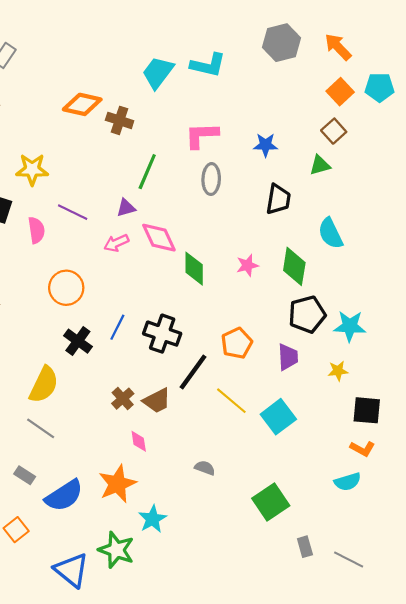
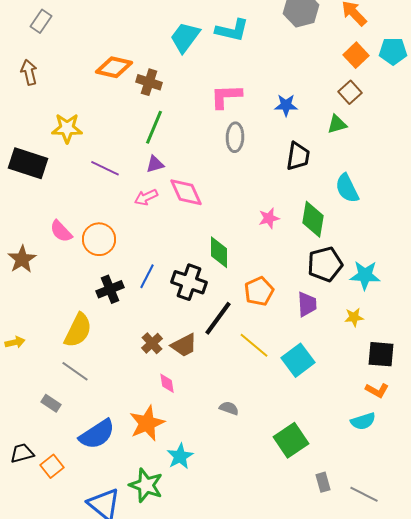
green line: (147, 172) -> (154, 127), moved
pink semicircle: (36, 230) -> (61, 231), moved, turned 145
green diamond: (194, 269) -> (219, 252), moved
black cross: (78, 341) -> (110, 289), turned 32
gray rectangle: (25, 475) -> (51, 403), moved

